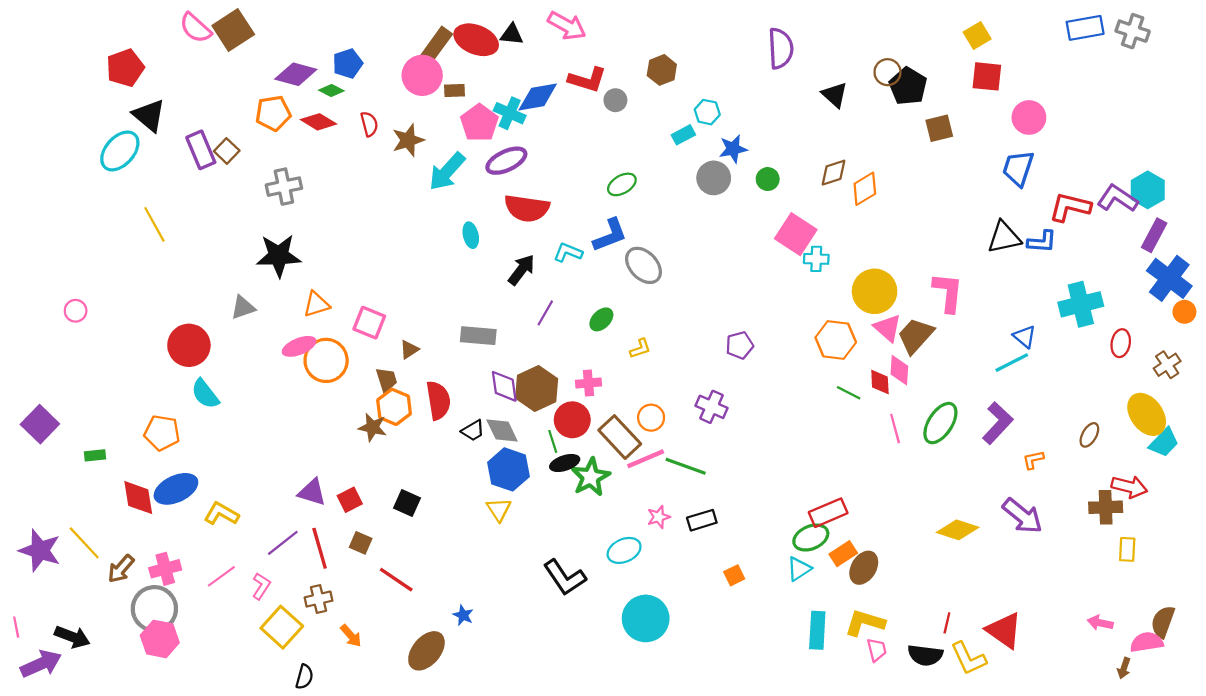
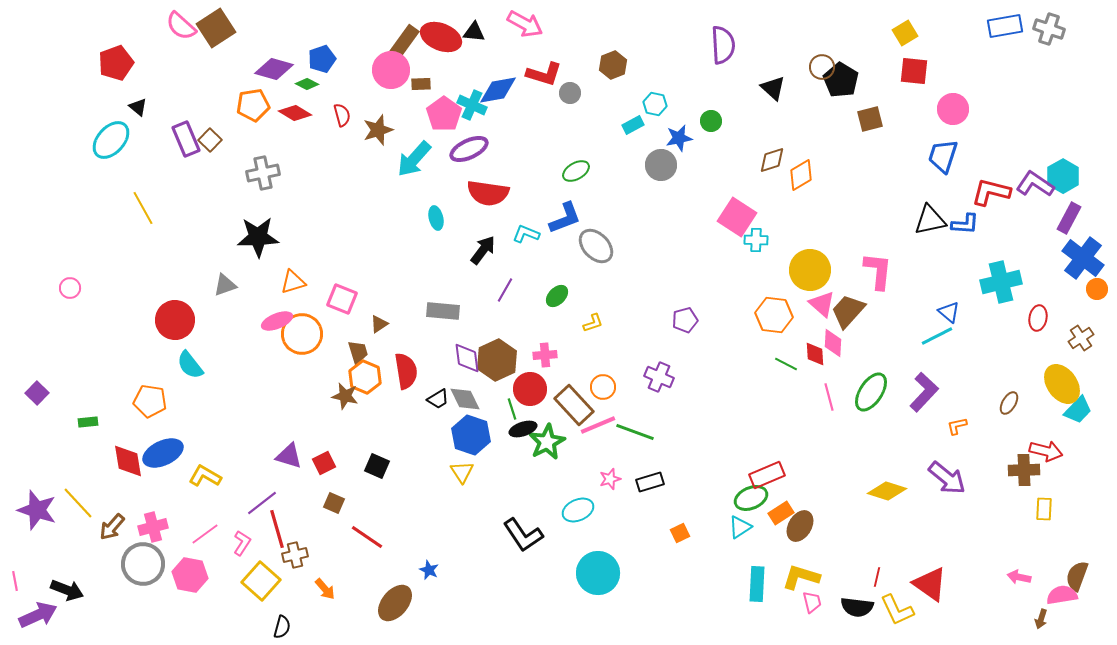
black triangle: (149, 115) -> (138, 107), size x0.6
green circle: (768, 179) -> (711, 121), moved
purple square: (40, 424) -> (37, 393), size x0.7
red line: (320, 548) -> (277, 529), moved
pink hexagon: (160, 639) -> (190, 575), moved

